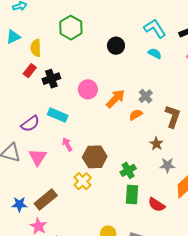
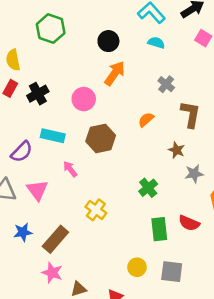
gray cross: (146, 96) -> (166, 84), moved
orange arrow: (115, 99) -> (115, 73), moved
brown hexagon: (95, 157) -> (101, 138), moved
green rectangle: (132, 195) -> (159, 229), moved
blue star: (19, 204) -> (23, 232), moved

